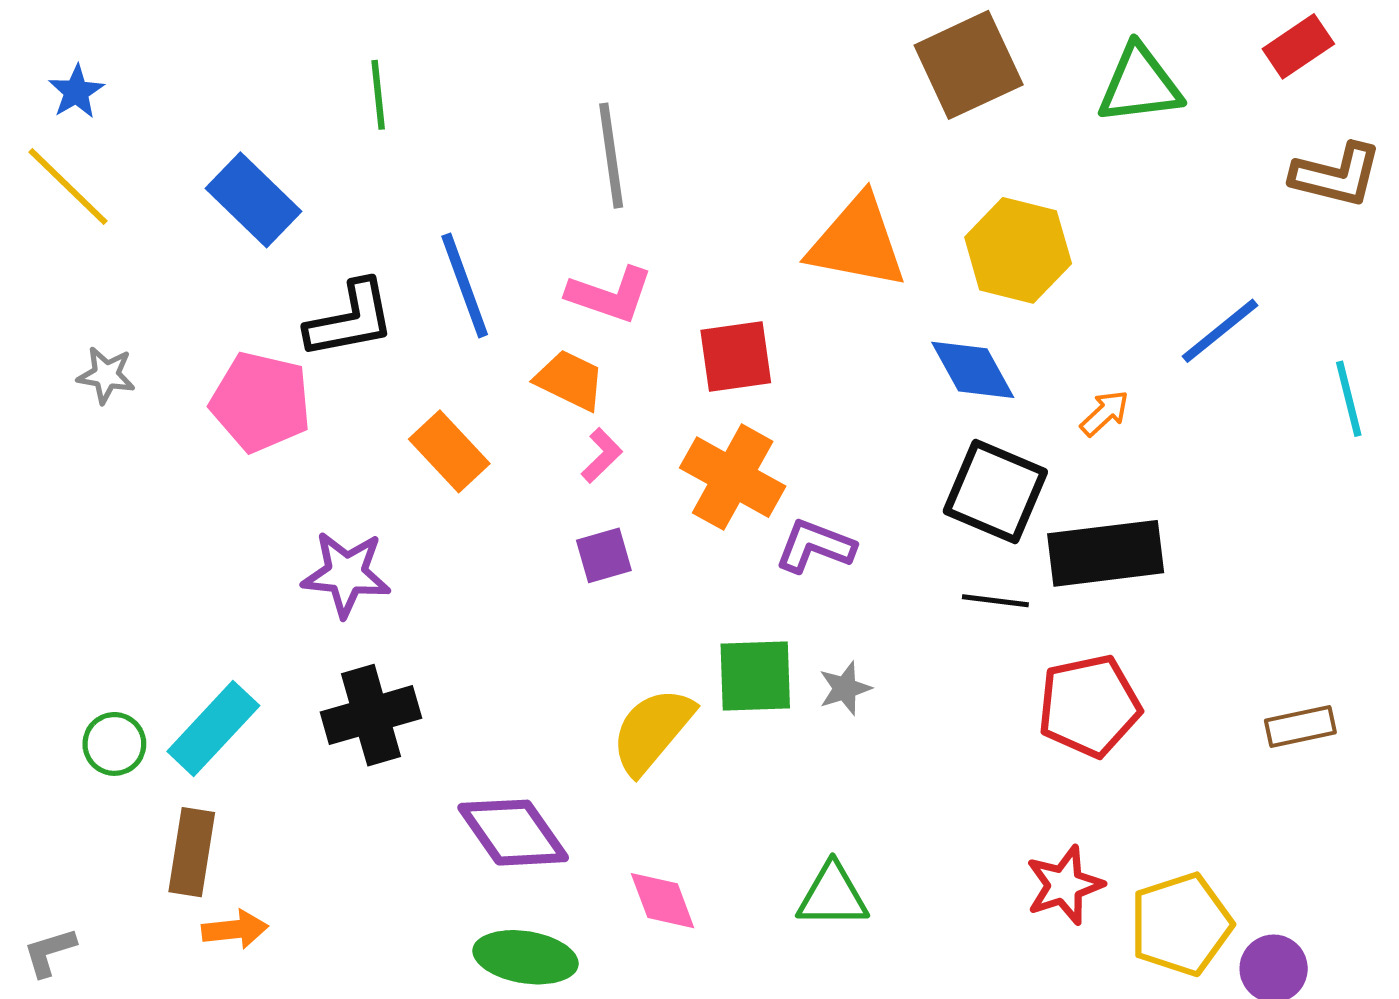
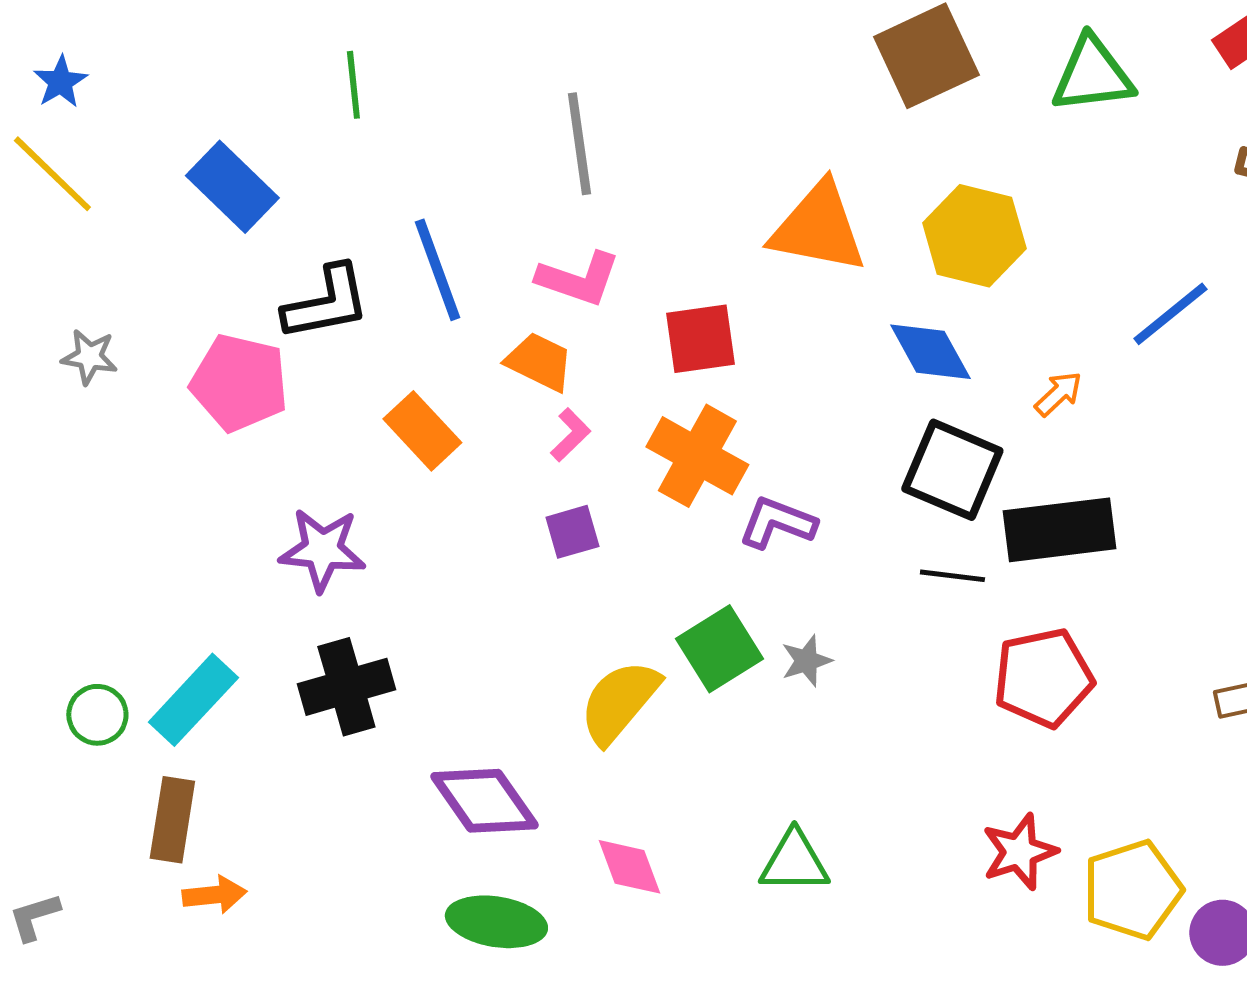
green square: (755, 676) -> (719, 649), turned -30

